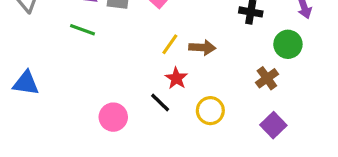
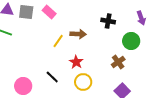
brown arrow: (202, 48) -> (78, 34), moved
red star: (176, 78) -> (76, 62), moved

